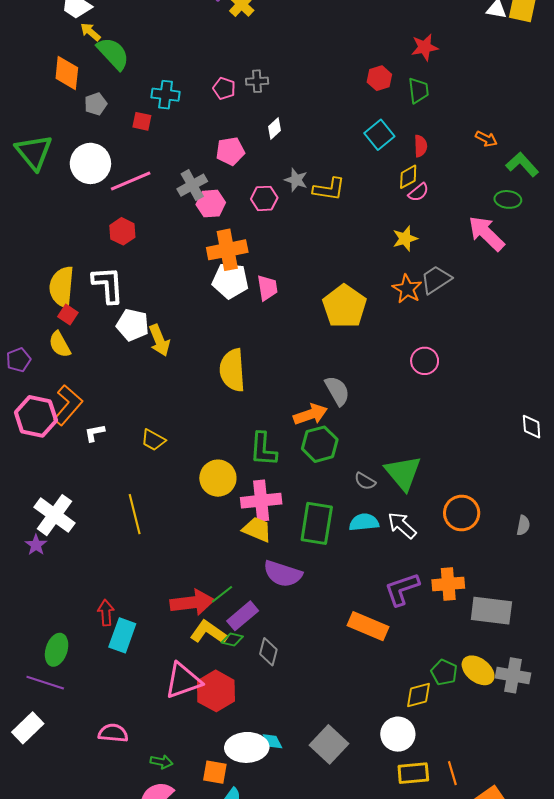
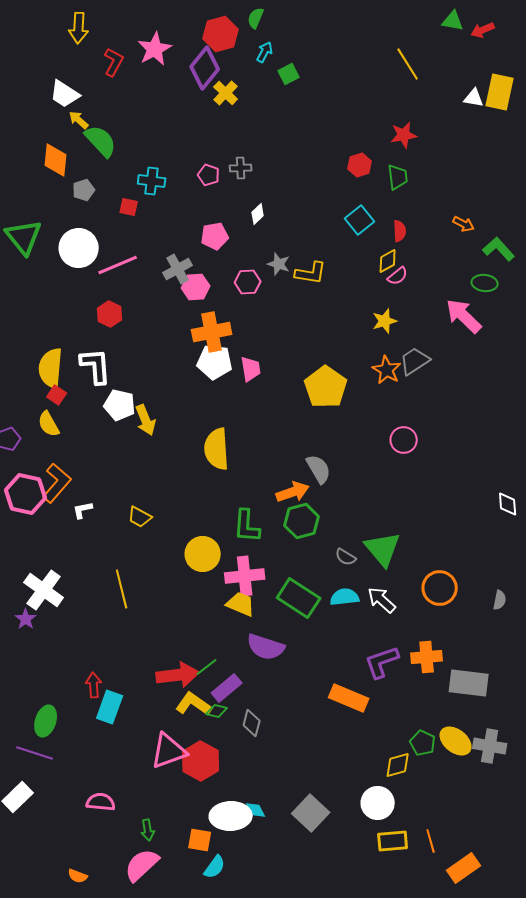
green rectangle: (317, 523) -> (299, 598), turned -66
green arrow: (161, 762) -> (148, 830), turned 70

